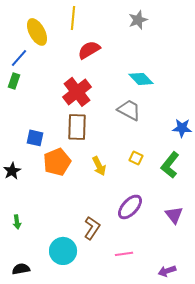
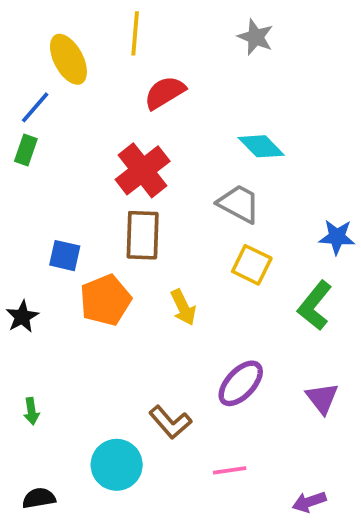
gray star: (138, 20) -> (255, 37), turned -30
yellow square: (136, 158) -> (252, 265), moved, size x1.5
brown L-shape: (92, 228) -> (170, 422), turned 105

